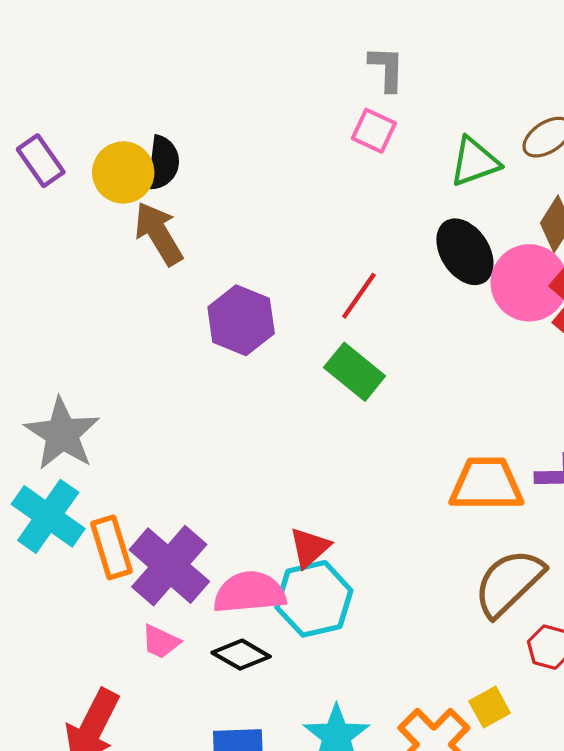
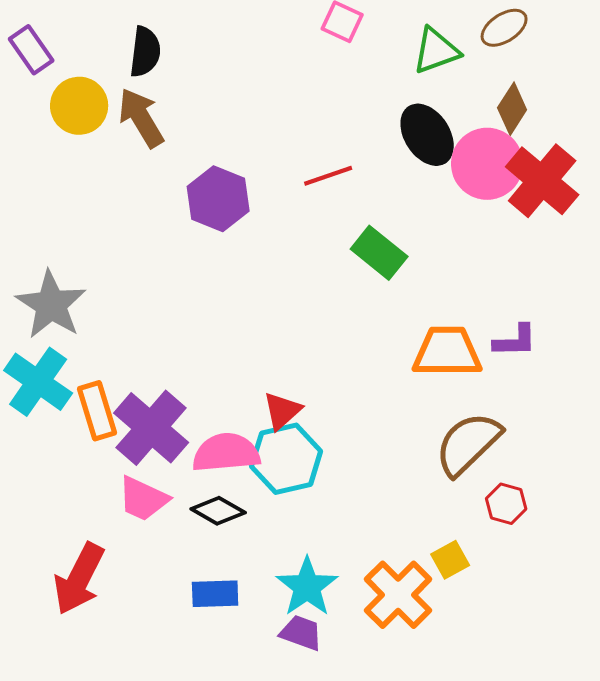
yellow circle: (123, 172) -> (79, 106), moved
red line: (359, 296) -> (328, 176), turned 36
green rectangle: (355, 372) -> (379, 253), moved
pink trapezoid: (161, 642) -> (143, 499), size x1.4

